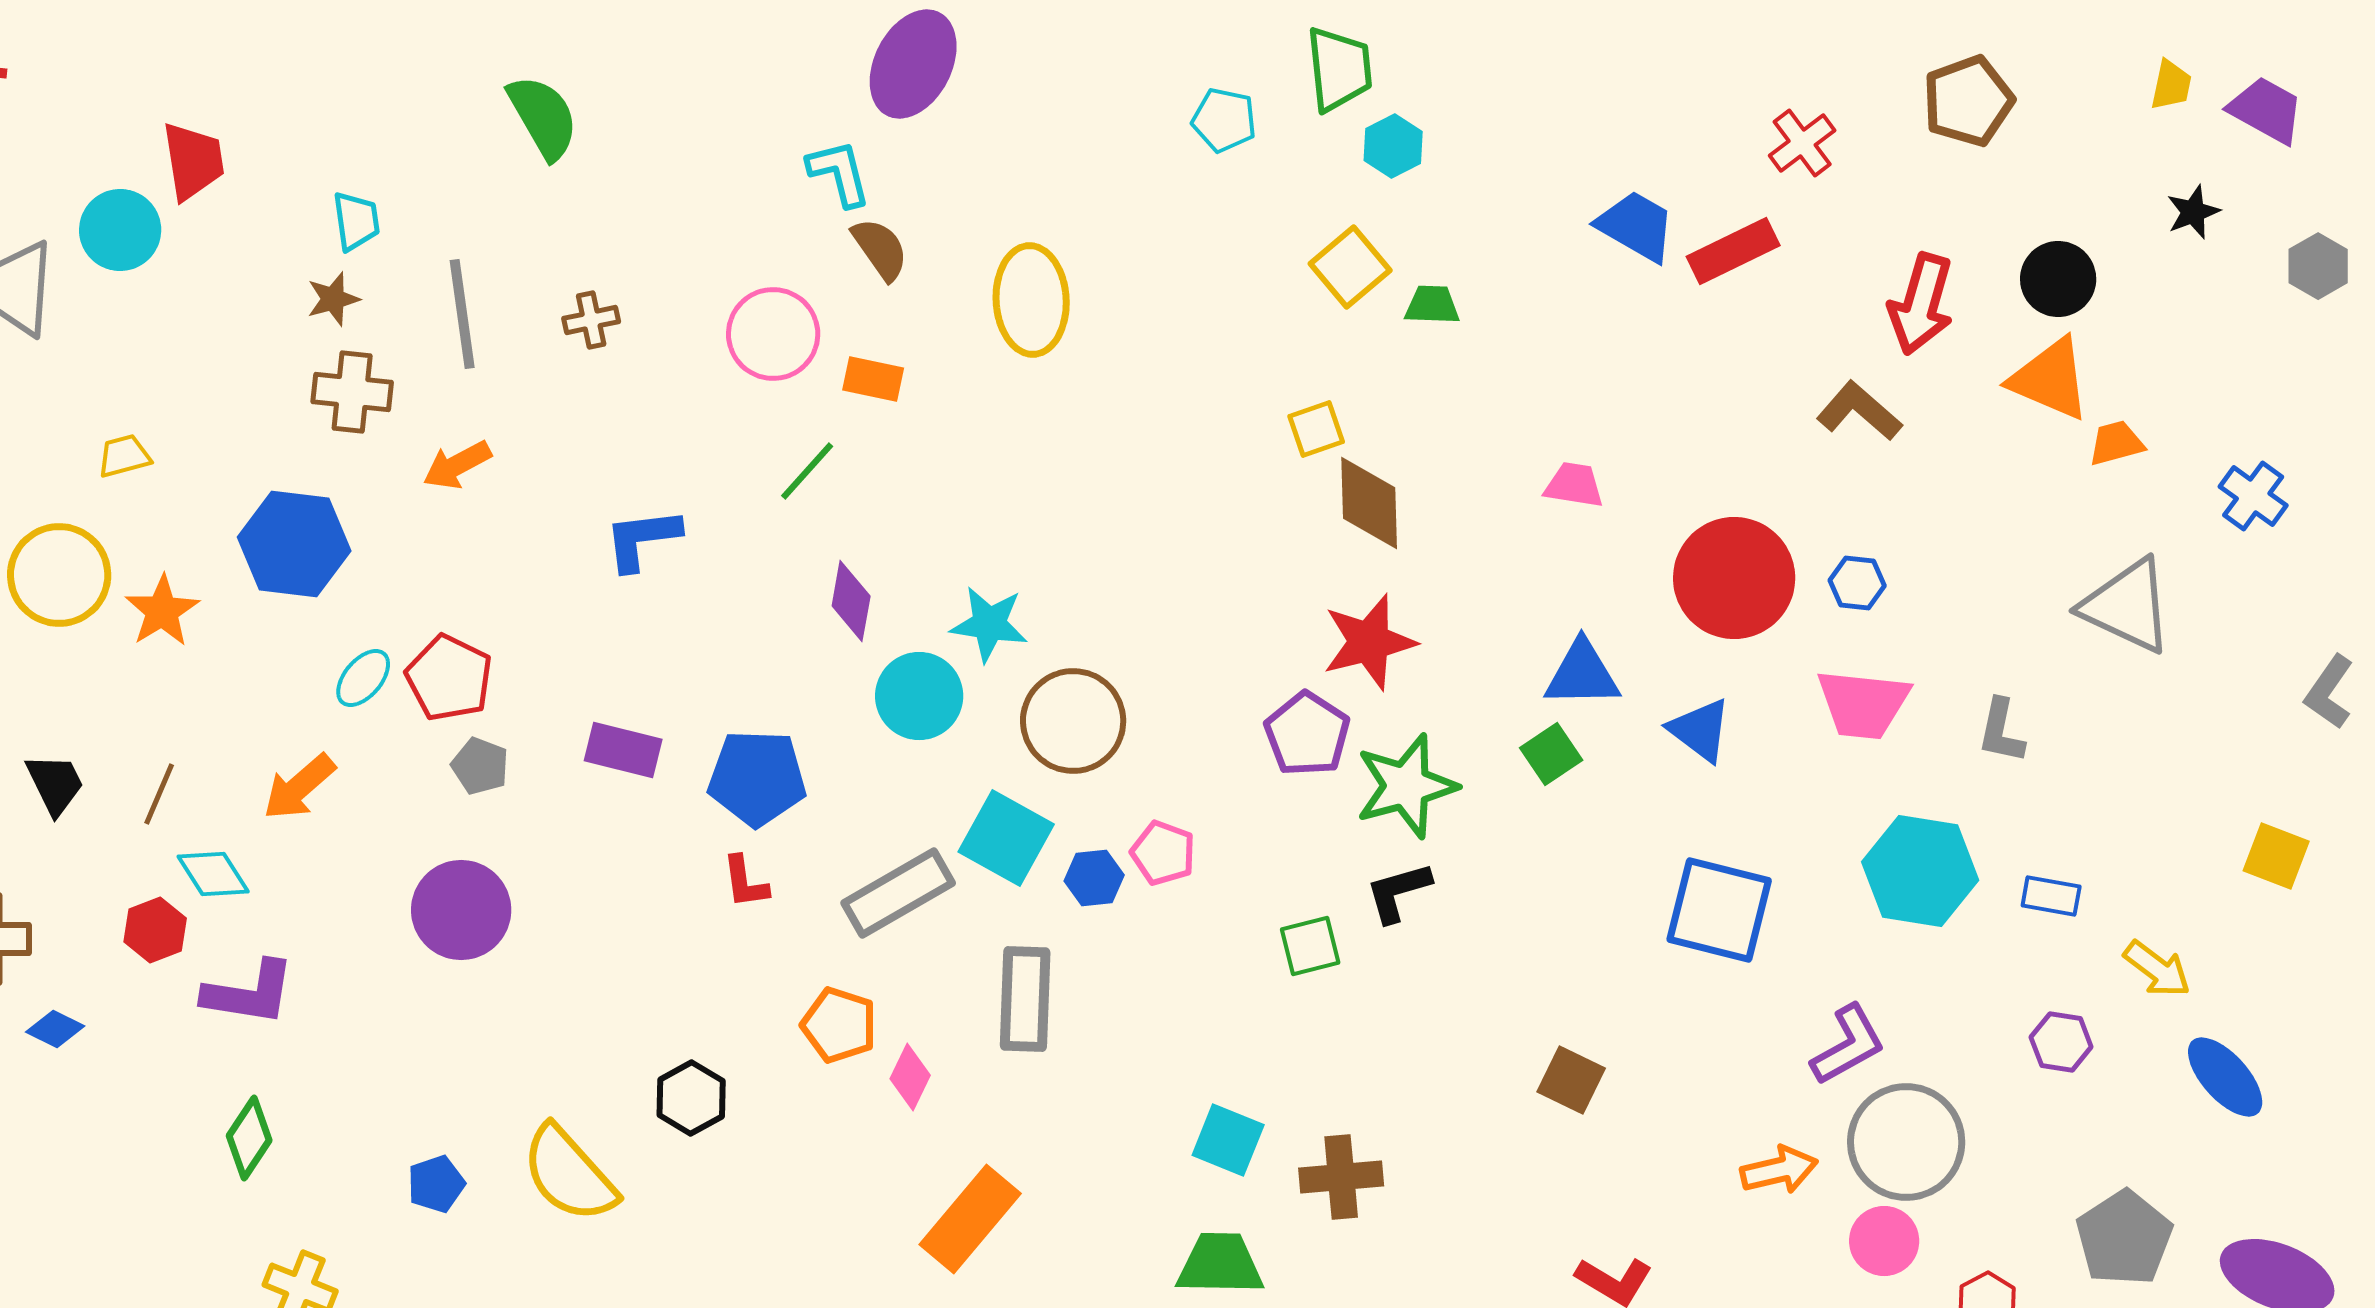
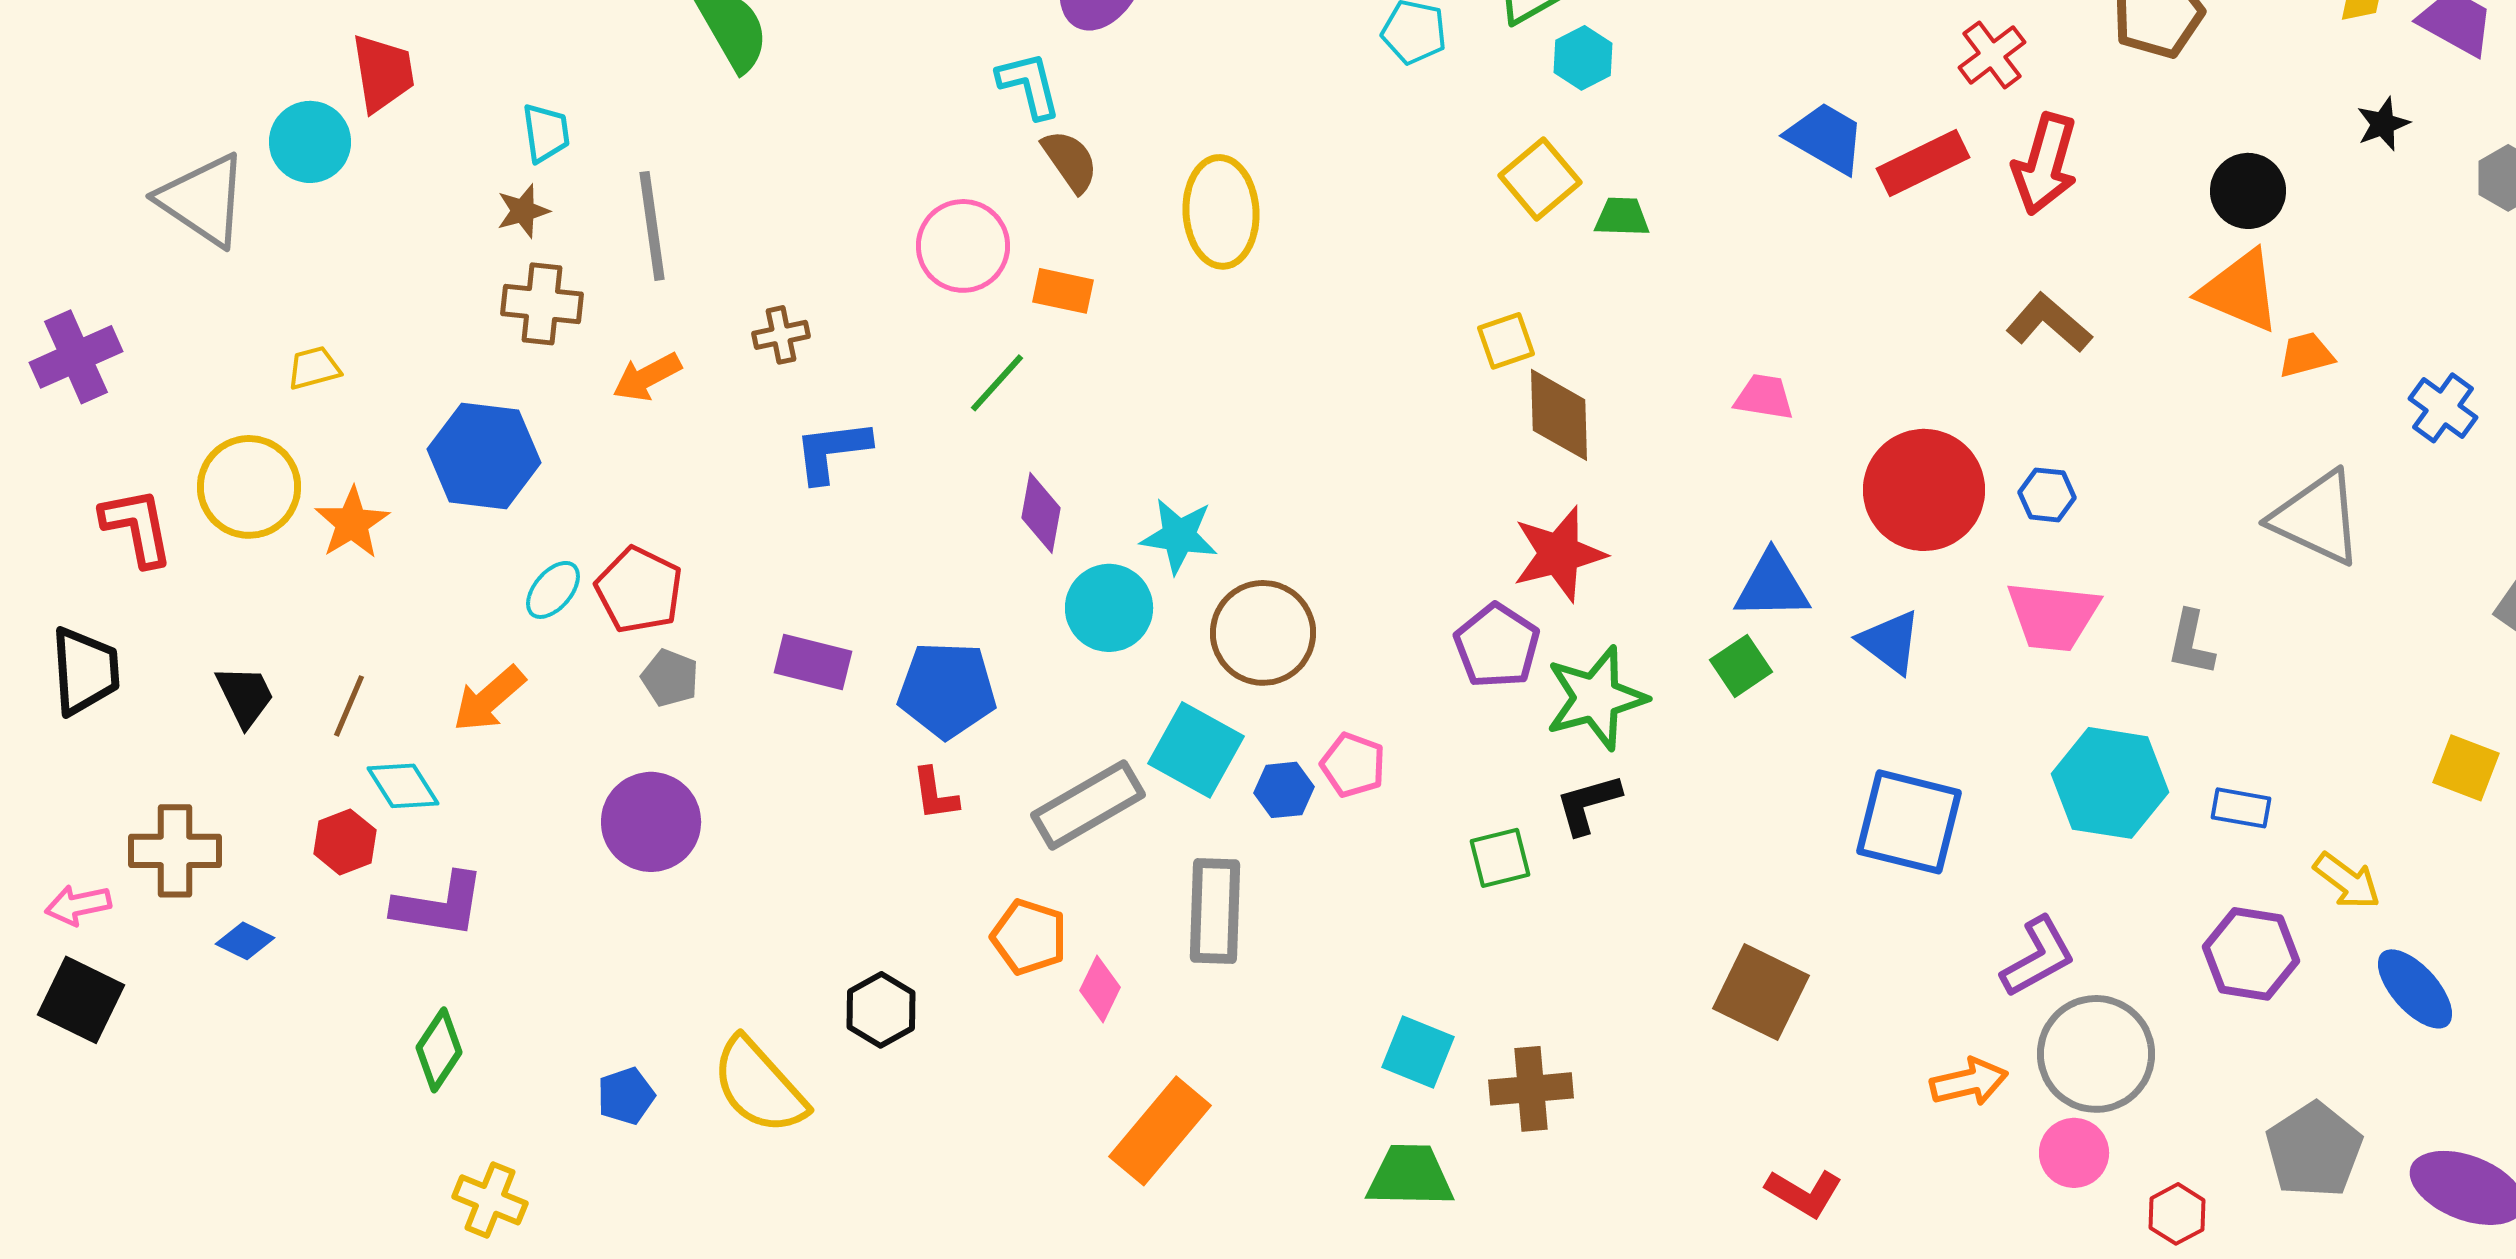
red arrow: (1921, 304) -> (2045, 164), moved
brown cross: (591, 320) -> (781, 335), moved
purple hexagon: (2061, 1042) -> (2251, 954), size x1.5
brown square: (1571, 1080) -> (1761, 992), size x1.4

